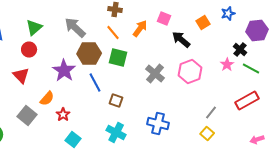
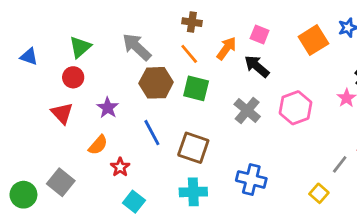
orange square: (203, 22) -> (313, 40), size x1.5
black arrow: (181, 40) -> (257, 66), moved
purple star: (64, 70) -> (108, 108), moved, size x0.7
blue line: (95, 82) -> (152, 133), moved
brown square: (116, 100) -> (193, 148), size x1.6
gray line: (211, 112) -> (340, 164), moved
gray square: (27, 116) -> (61, 182), moved
cyan cross: (116, 132) -> (193, 192), turned -30

